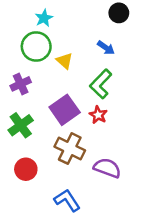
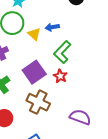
blue arrow: (106, 48) -> (52, 27), moved, turned 136
purple semicircle: (107, 168) -> (80, 117), moved

